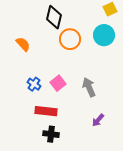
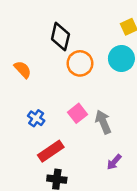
pink square: (58, 83) -> (78, 113), moved
red rectangle: (46, 111) -> (51, 151), turned -40

